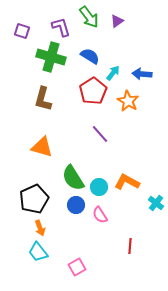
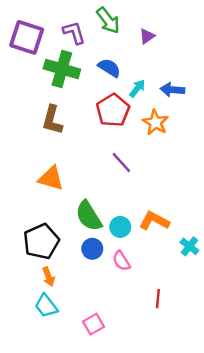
purple triangle: (117, 21) -> (147, 36), moved
purple square: (22, 31) -> (27, 37), size x1.8

